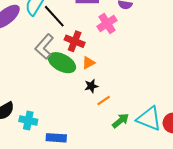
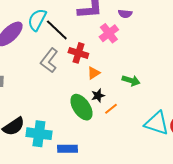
green ellipse: (62, 63) -> (81, 107), moved, turned 32
cyan cross: (28, 120) -> (39, 134), size x1.4
green arrow: (121, 121) -> (131, 81), moved, turned 60

